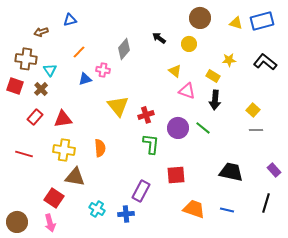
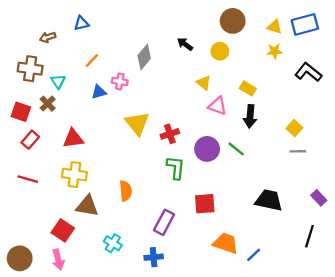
yellow star: (229, 60) -> (275, 51), moved
red square: (15, 86) -> (21, 112), moved
red rectangle: (35, 117) -> (30, 140), moved
orange semicircle: (100, 148) -> (126, 191), moved
blue line: (227, 210) -> (254, 255), moved, turned -56
blue cross: (126, 214) -> (154, 257), moved

